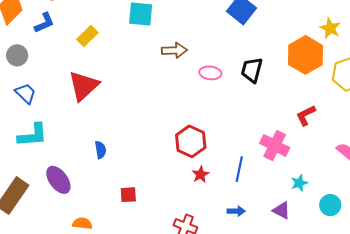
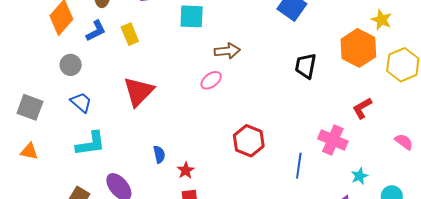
yellow rectangle: (87, 36) -> (130, 34), moved, turned -65
pink ellipse: (210, 73) -> (211, 80), moved, turned -40
red star: (201, 174) -> (186, 170), moved

